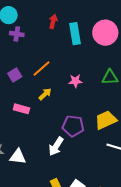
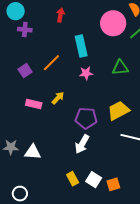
cyan rectangle: (75, 34) -> (81, 46), moved
yellow arrow: (45, 94) -> (58, 98), moved
white arrow: (56, 146) -> (82, 144), moved

